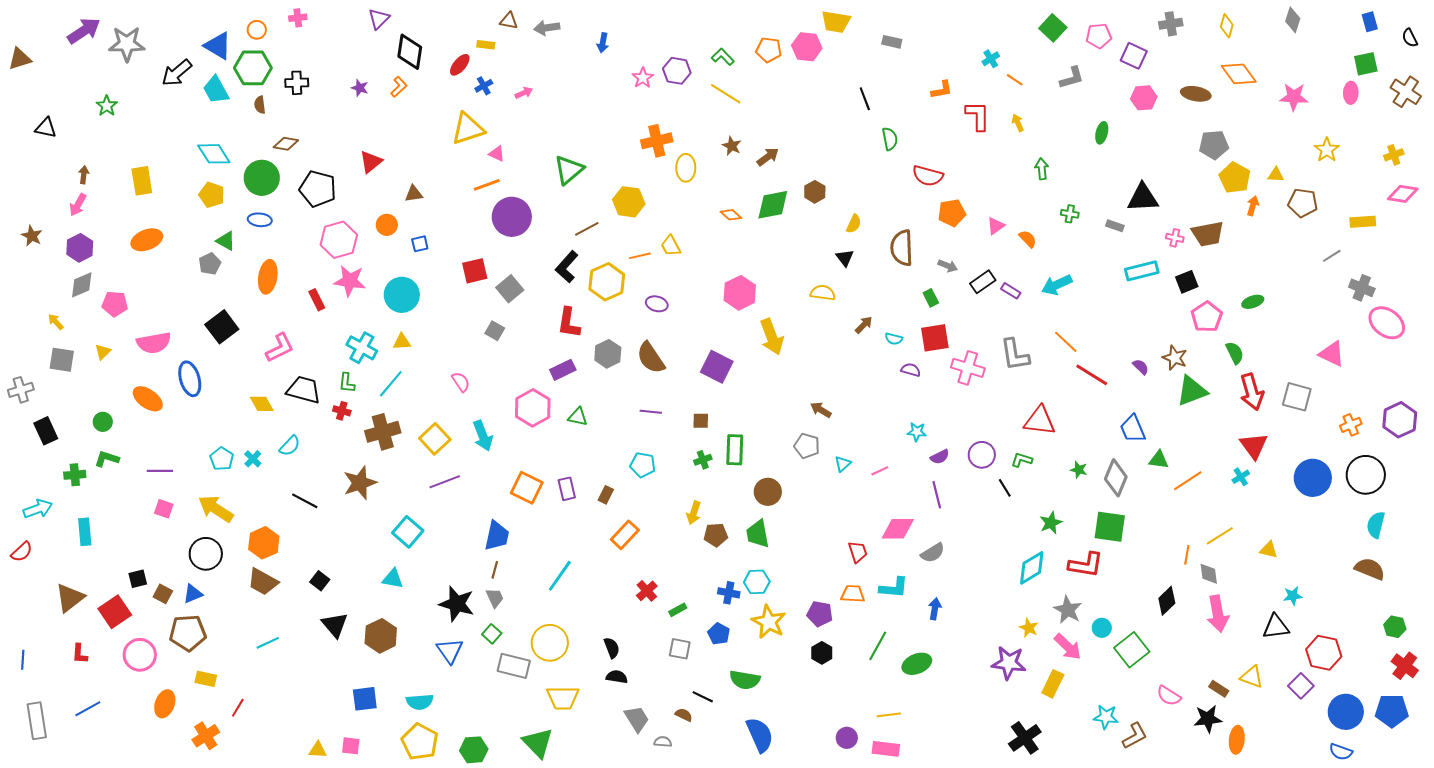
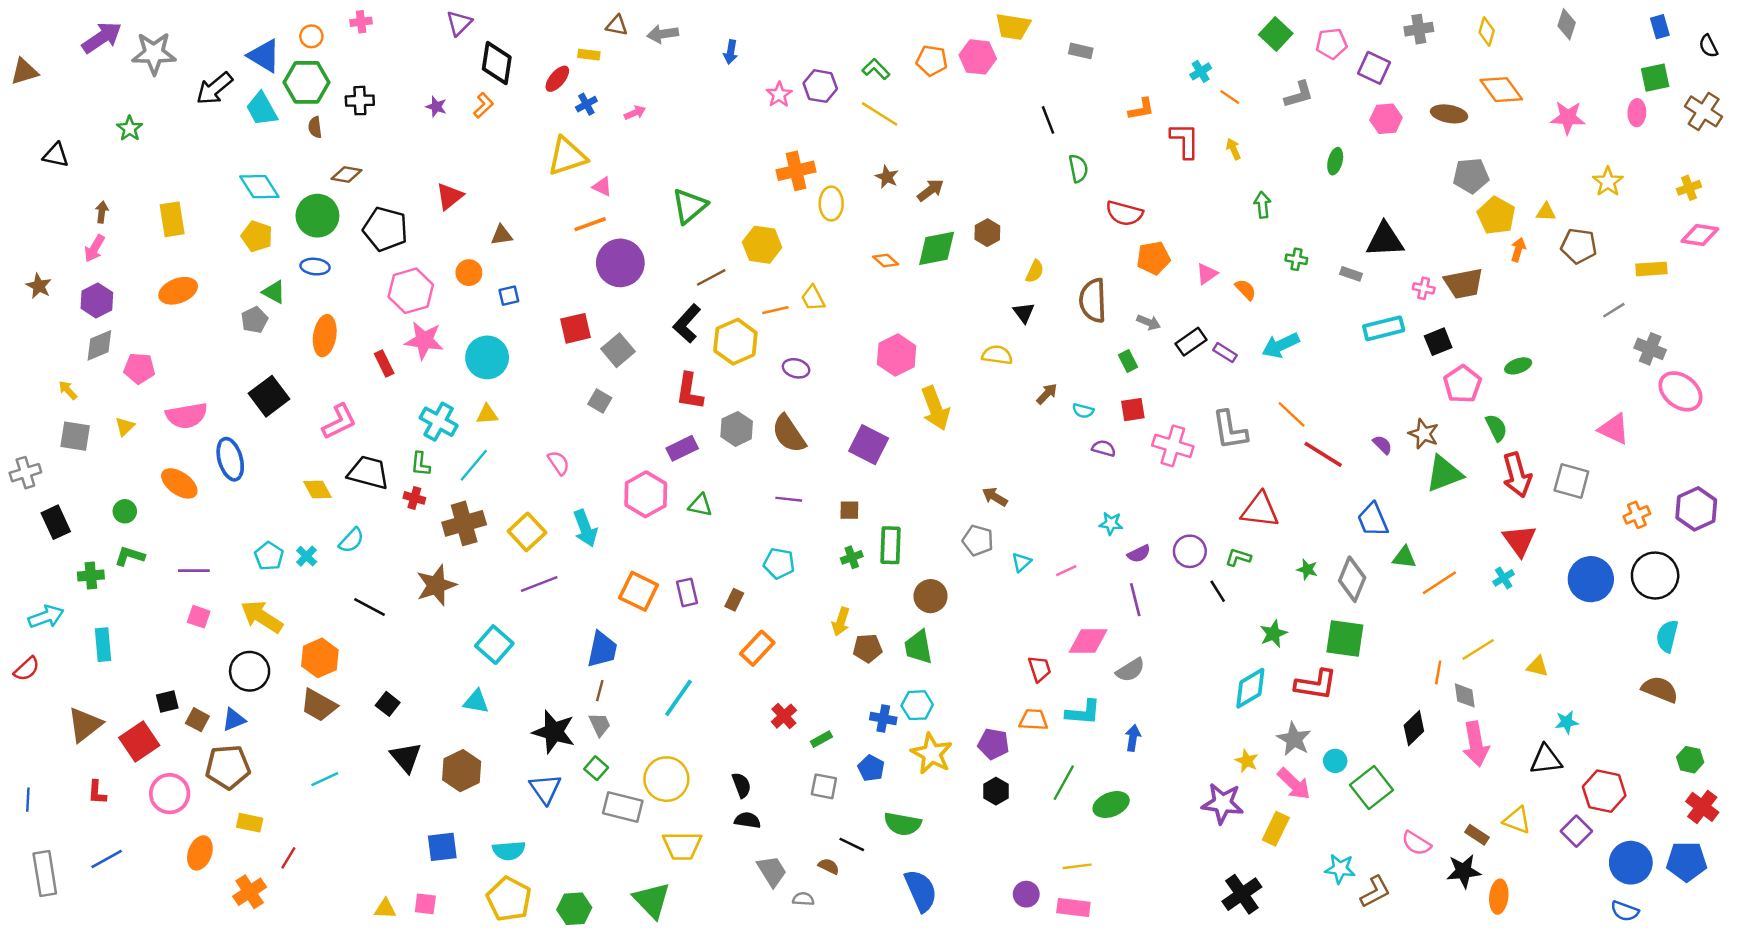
red square: (935, 338) -> (1133, 410), size x0.7

